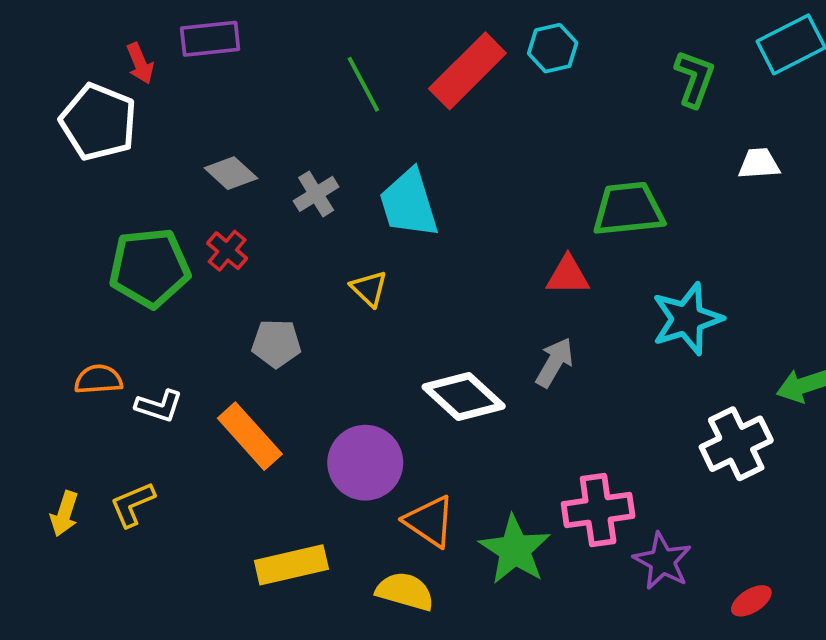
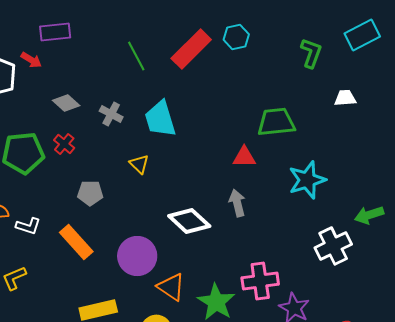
red arrow: (140, 63) -> (31, 60), moved, turned -35
gray cross: (316, 194) -> (111, 114), turned -30
gray arrow: (555, 362) -> (237, 203), turned -44

